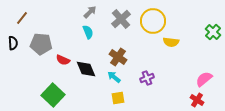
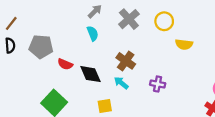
brown line: (22, 18) -> (11, 23), moved
yellow circle: (153, 21) -> (164, 21), size x0.7
purple cross: (147, 78) -> (158, 84), turned 32
yellow square: (118, 98) -> (105, 106), moved

